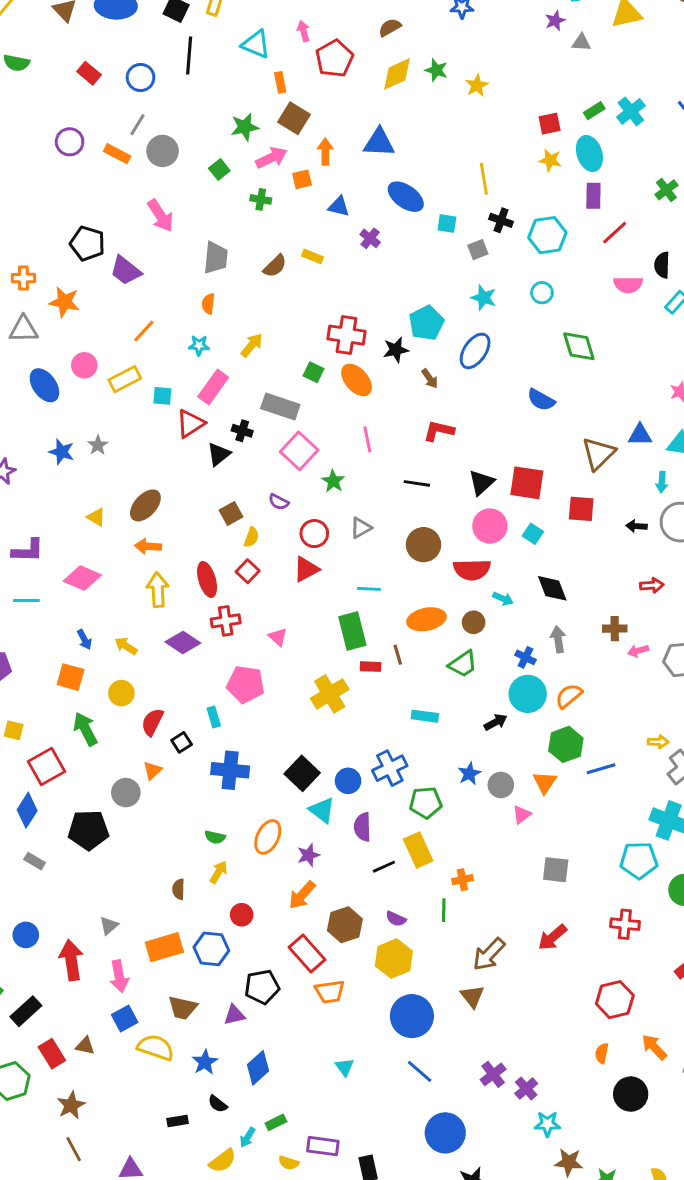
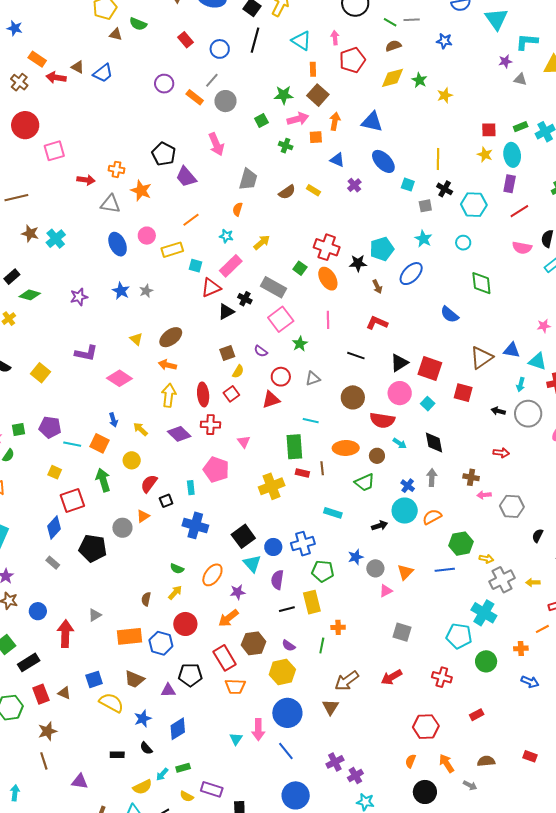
cyan line: (26, 600) -> (72, 444), moved
green hexagon: (566, 744) -> (461, 544), moved
red circle: (242, 915) -> (185, 624), size x1.5
pink arrow: (119, 976) -> (258, 730), moved

